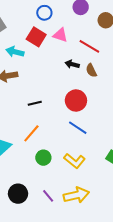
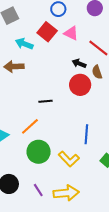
red circle: (76, 101) -> (80, 85), moved
black line: (35, 103) -> (46, 101), moved
blue line: (78, 128) -> (86, 134), moved, turned 54
green circle: (43, 158) -> (39, 152), size x1.5

